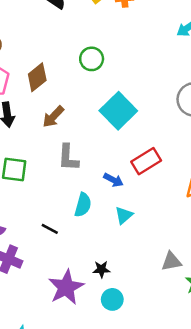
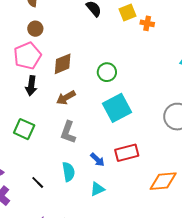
green circle: (92, 59) -> (107, 72), moved
cyan semicircle: (83, 205) -> (68, 172), turned -42

